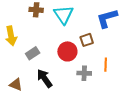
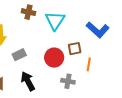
blue L-shape: (107, 18) -> (98, 30), turned -130
orange line: (106, 65) -> (89, 64), moved

